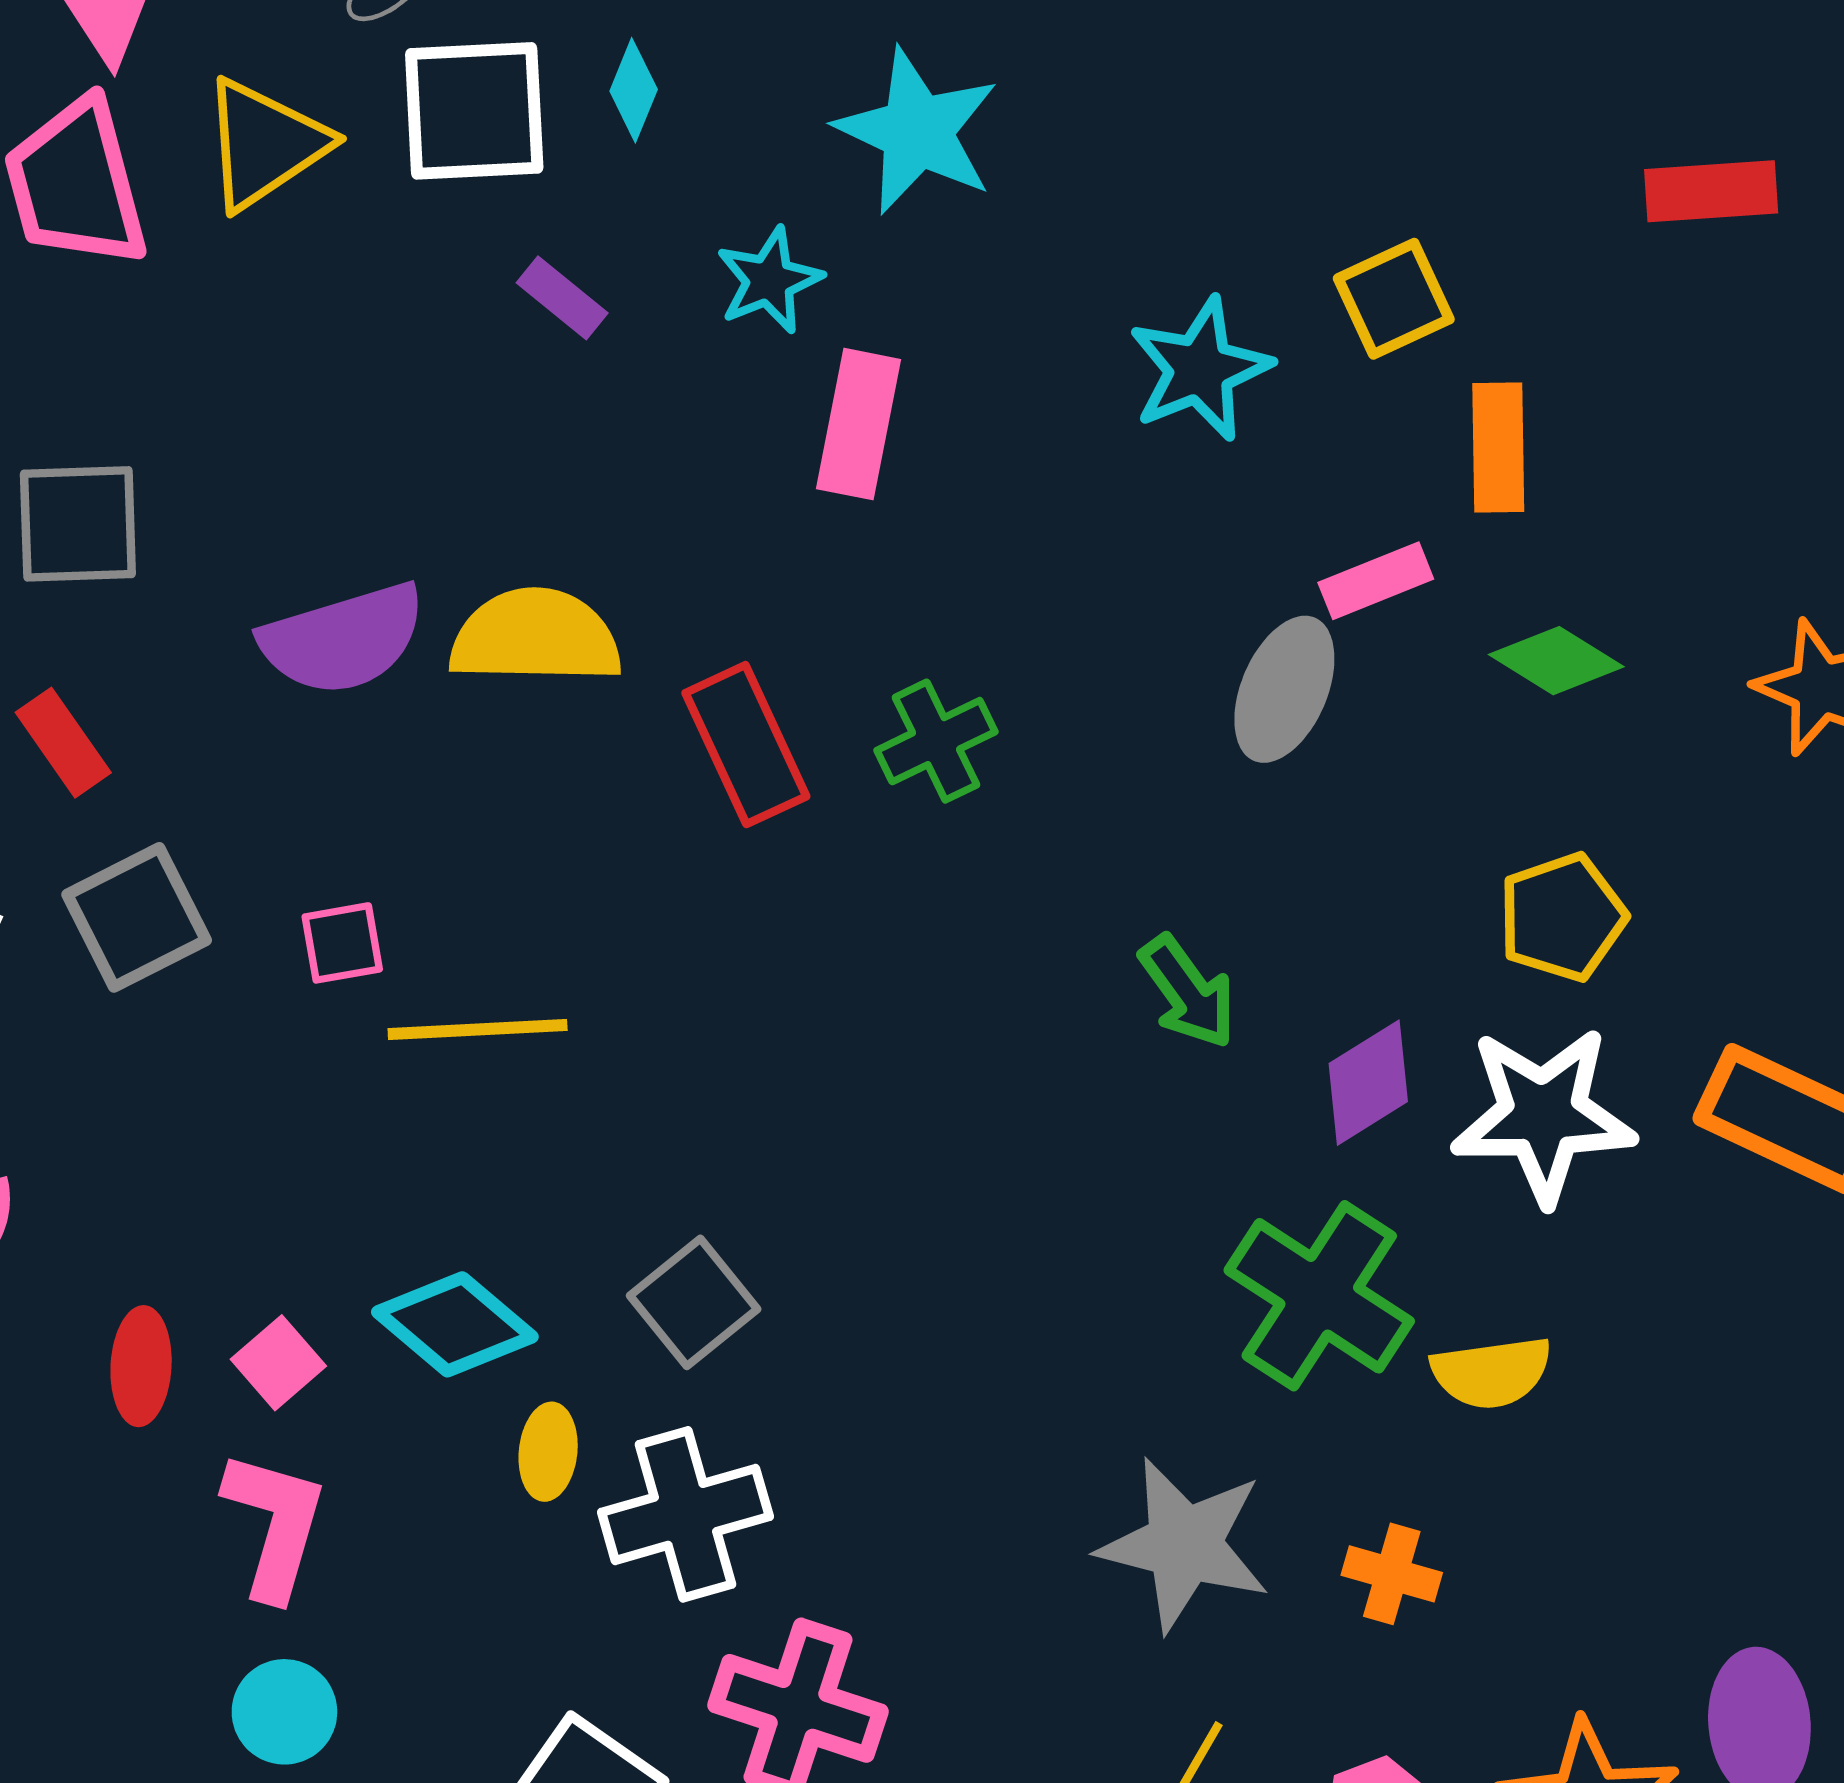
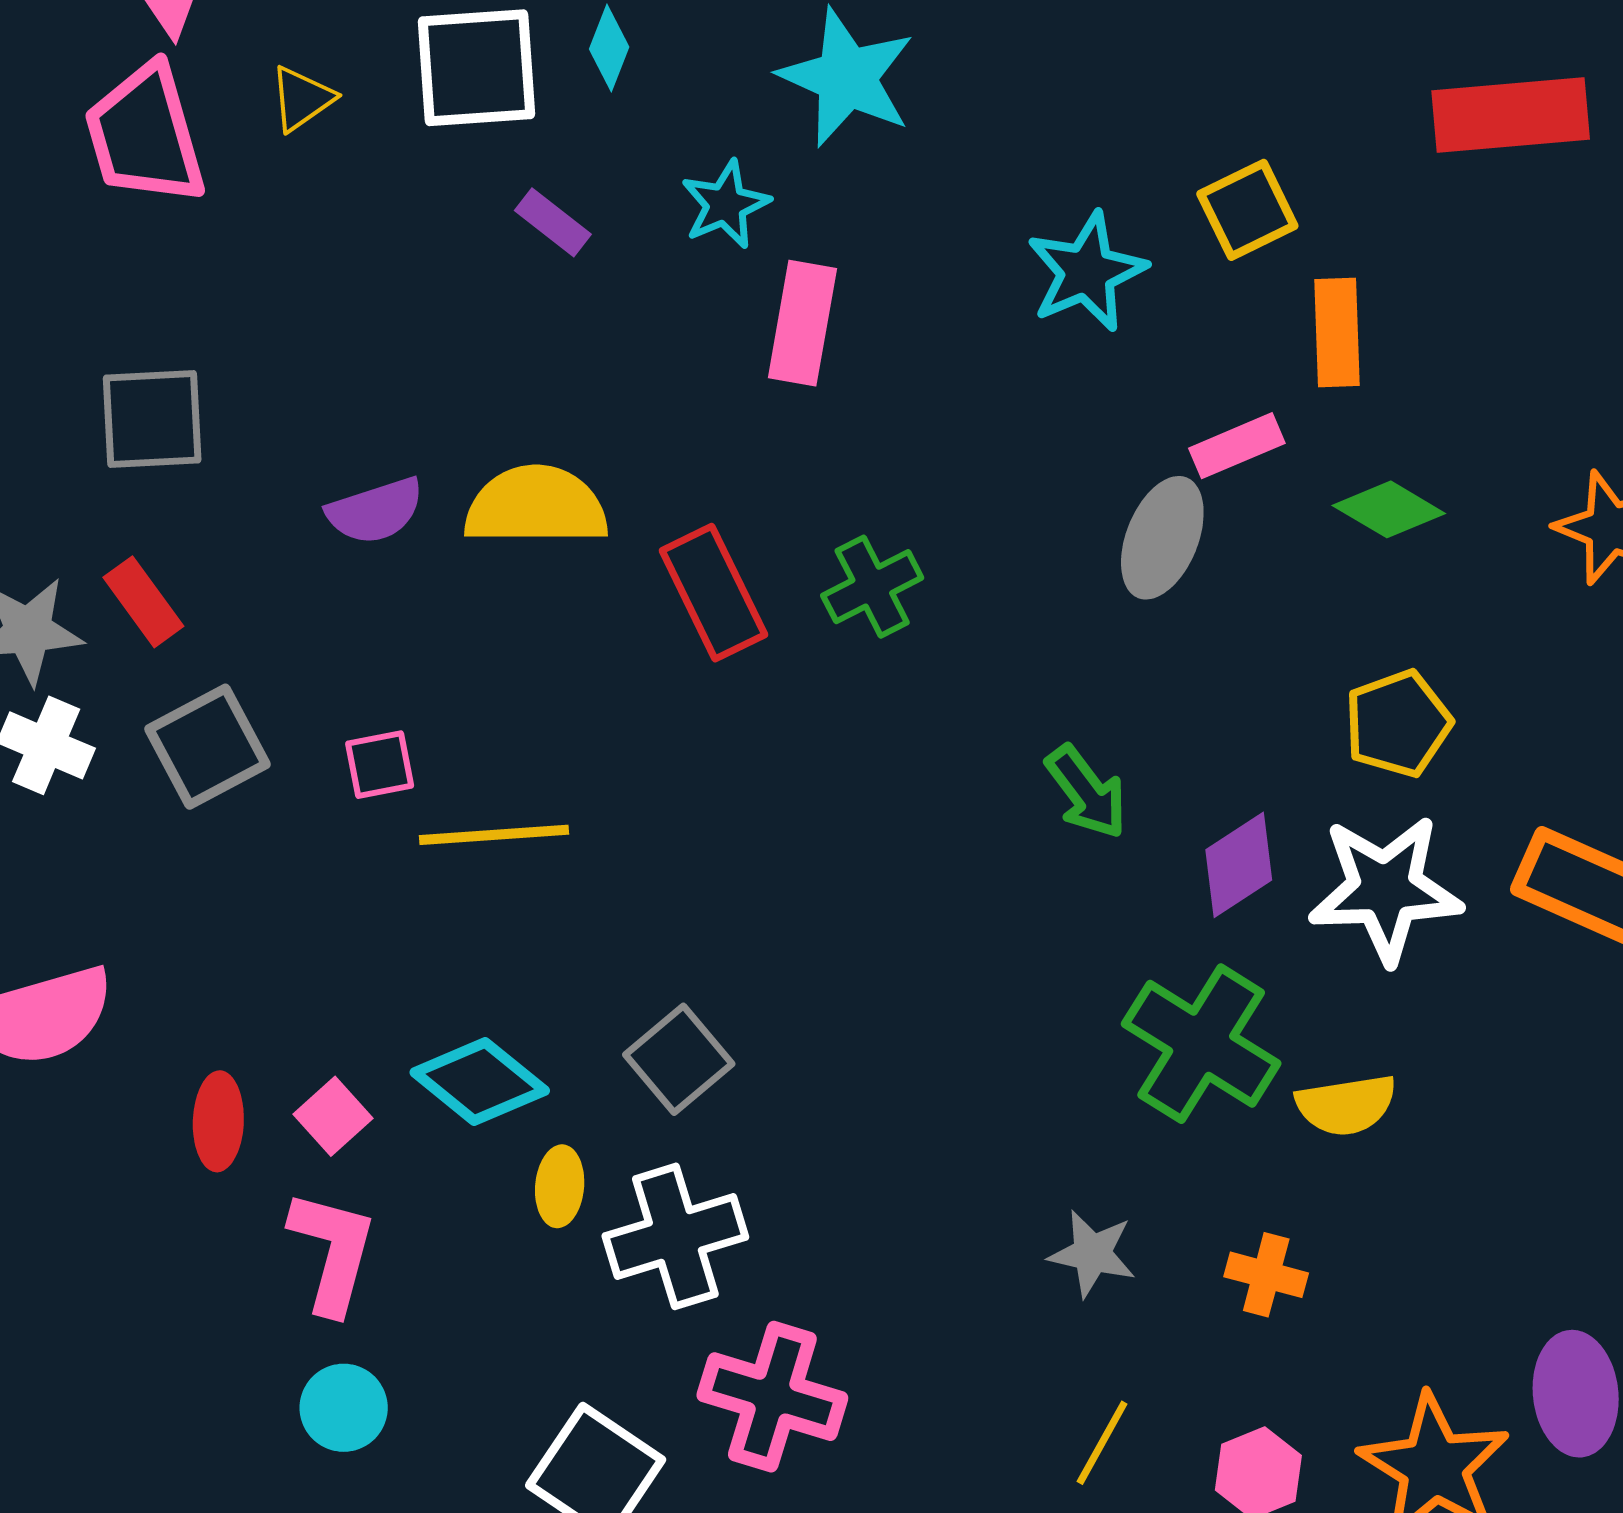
yellow triangle: (265, 144) -> (302, 99), size x0.6
red rectangle: (1711, 191) -> (1511, 115), size x1.4
purple semicircle: (343, 639) -> (375, 511), size x0.7
gray star: (1184, 1545) -> (1092, 1254), size x0.6

